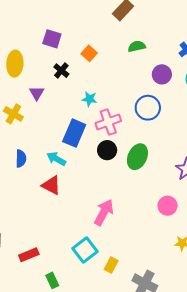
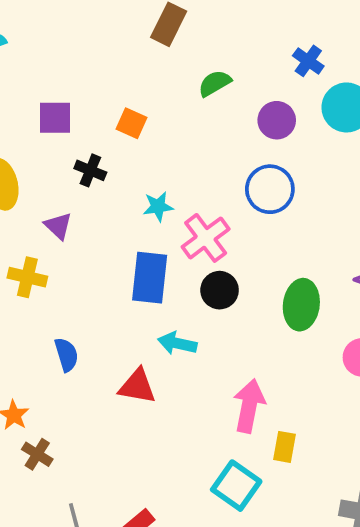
green ellipse: (137, 157) -> (301, 305), moved
cyan arrow: (56, 159) -> (177, 343), moved
yellow rectangle: (111, 265) -> (285, 447), moved

